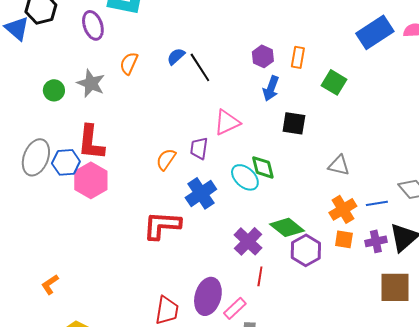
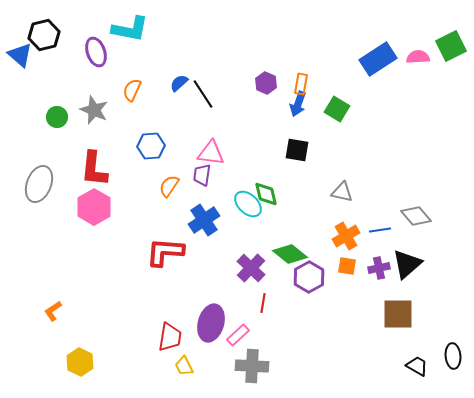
blue arrow: (271, 88) -> (298, 104), moved
pink triangle: (227, 122) -> (211, 153), moved, turned 32
blue hexagon: (66, 162) -> (151, 146), moved

